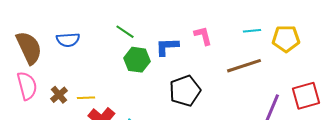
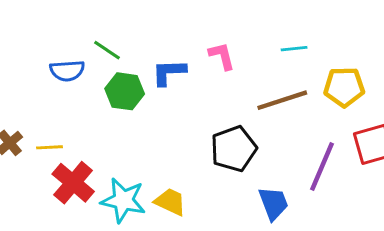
yellow pentagon: (286, 39) -> (344, 87), moved
blue semicircle: (68, 40) -> (67, 71), moved
black pentagon: (185, 91) -> (234, 149), moved

